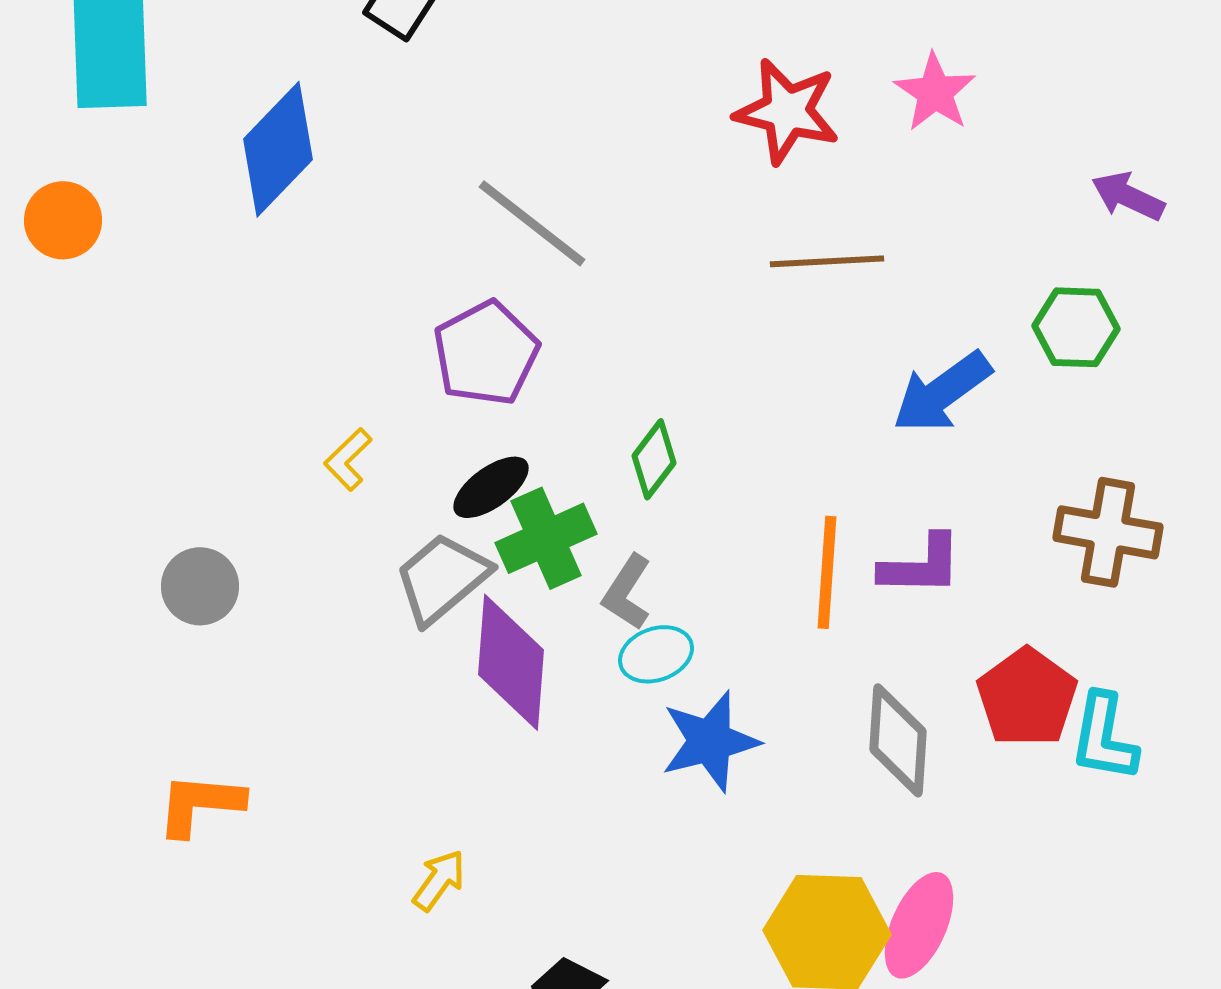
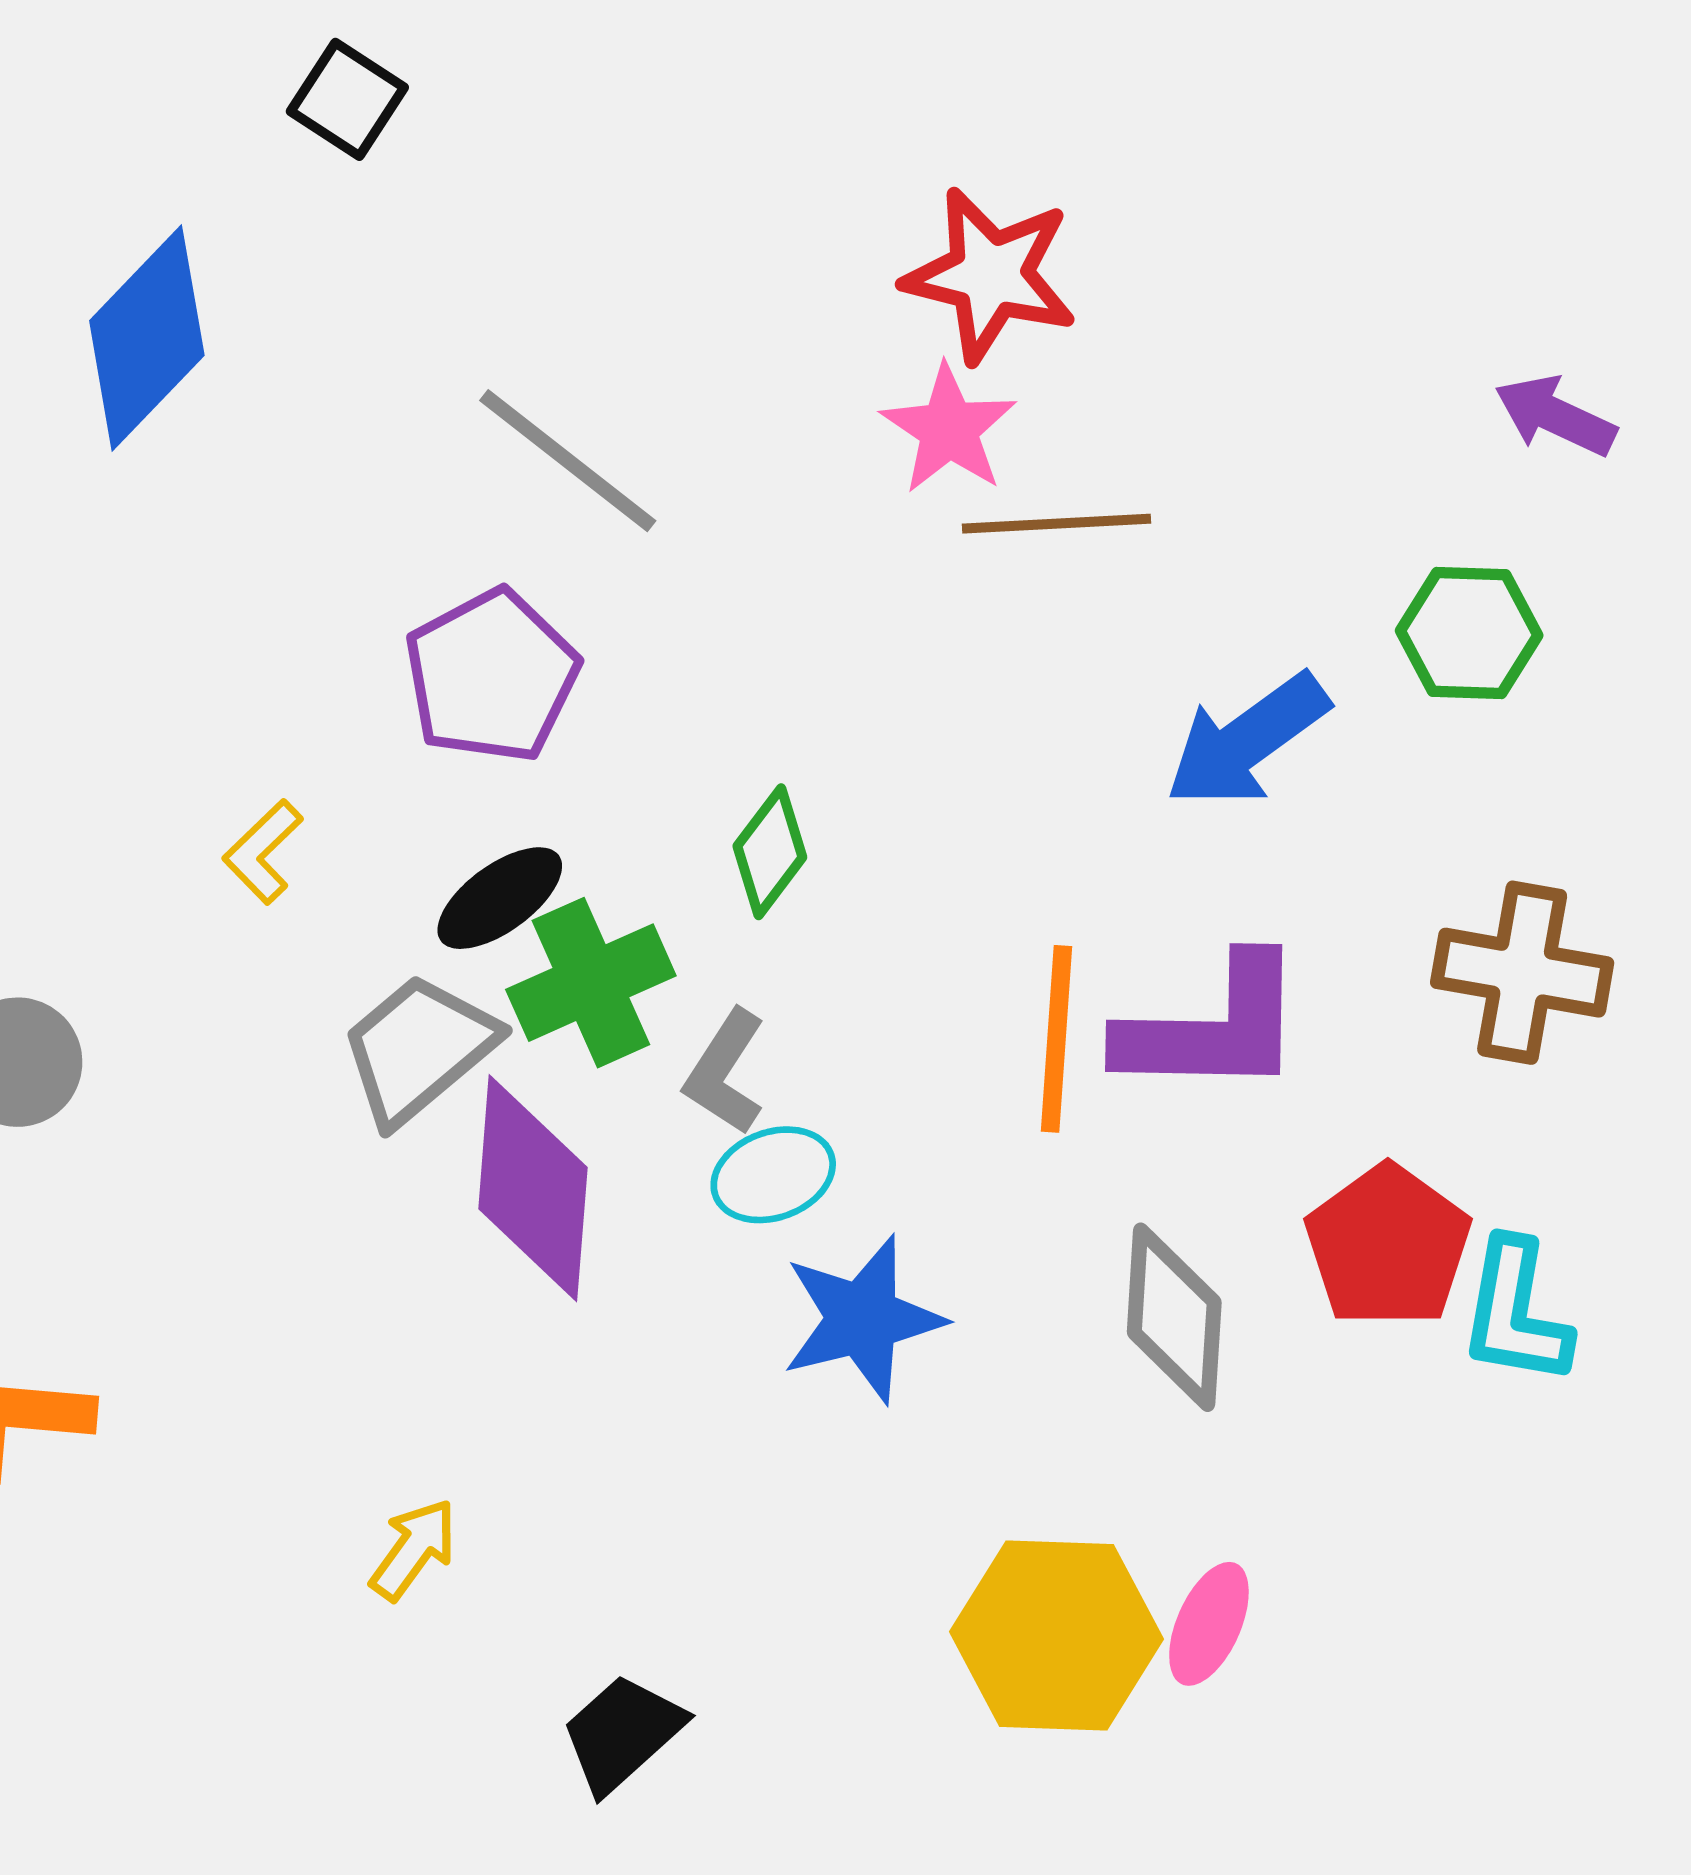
pink star: (935, 92) -> (949, 429), moved
purple L-shape: (921, 565) -> (1212, 1027), size x1.4
pink ellipse: (919, 925) -> (1209, 1624), size x0.7

